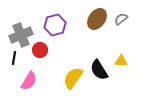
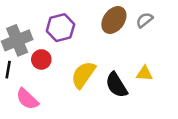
yellow semicircle: (73, 78) -> (83, 75), moved
pink semicircle: (29, 81) -> (27, 99), turned 102

